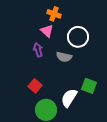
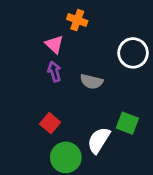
pink triangle: (47, 31) -> (54, 44), moved
white circle: (78, 37) -> (133, 53), moved

